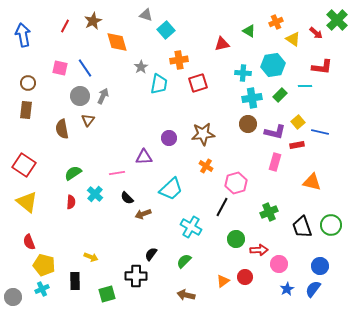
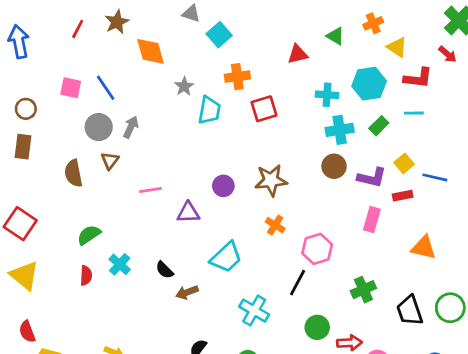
red arrow: (316, 33) -> (447, 54), moved
red L-shape: (322, 67) -> (418, 78), moved
pink line: (117, 173) -> (150, 190), moved

